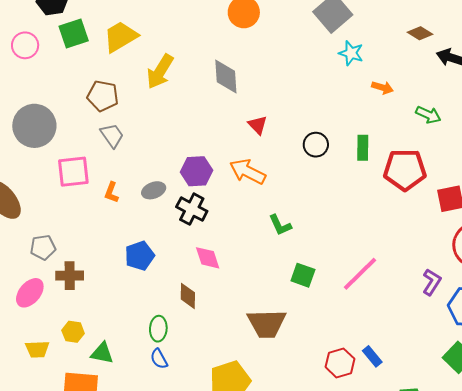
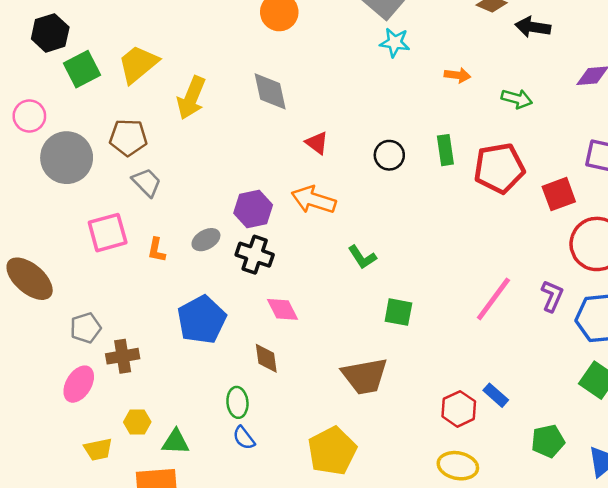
pink circle: (25, 45) -> (29, 116), moved
cyan star: (351, 53) -> (395, 42), moved
gray circle: (34, 126) -> (67, 158), moved
blue pentagon: (140, 256) -> (202, 320), size x1.4
pink line: (360, 274) -> (493, 299), moved

